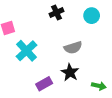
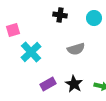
black cross: (56, 13) -> (60, 15), turned 32
black star: (70, 72) -> (74, 84), moved

